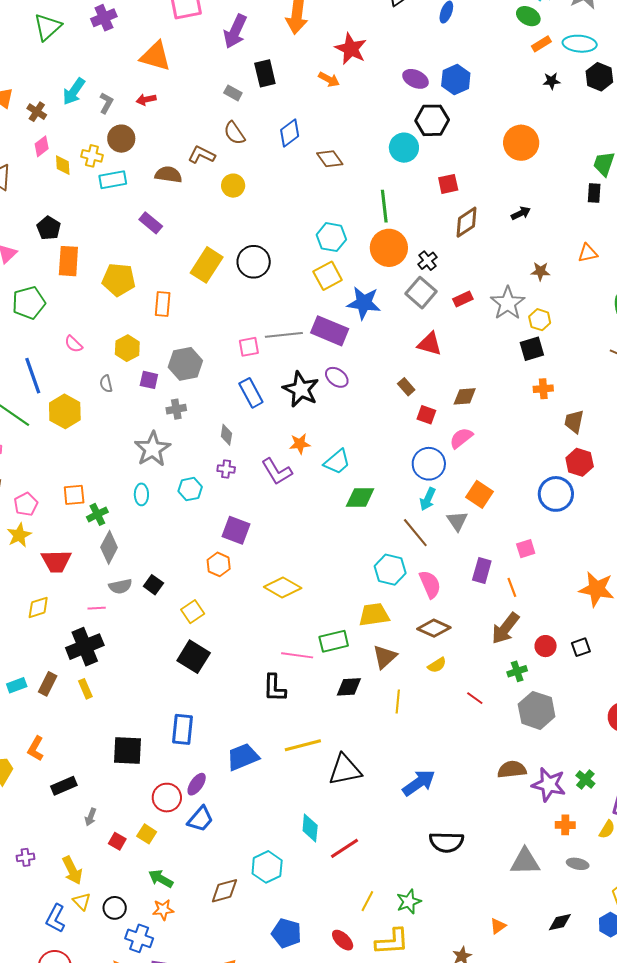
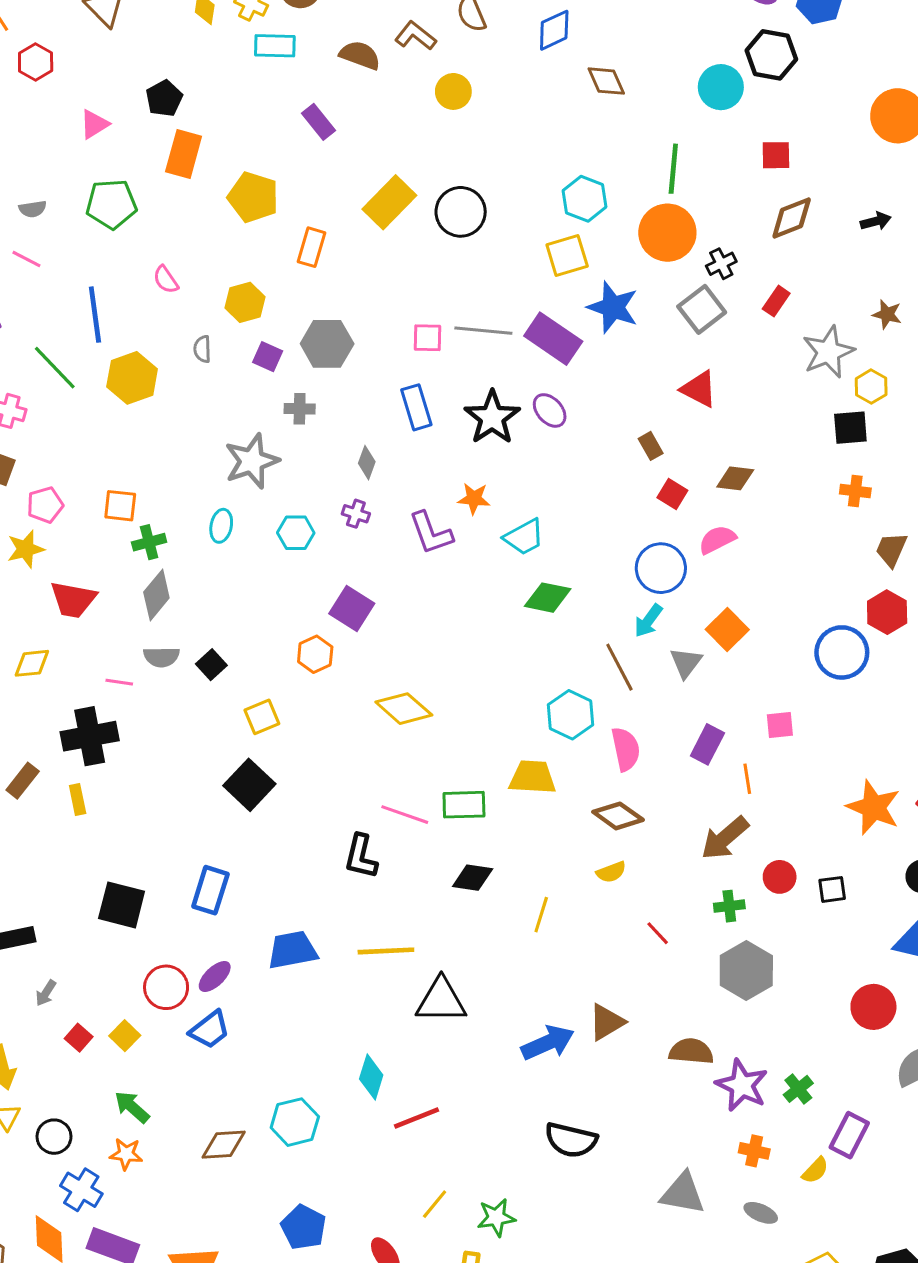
red rectangle: (463, 299) -> (776, 301), moved, turned -42
brown triangle: (385, 657) -> (606, 1022), moved

